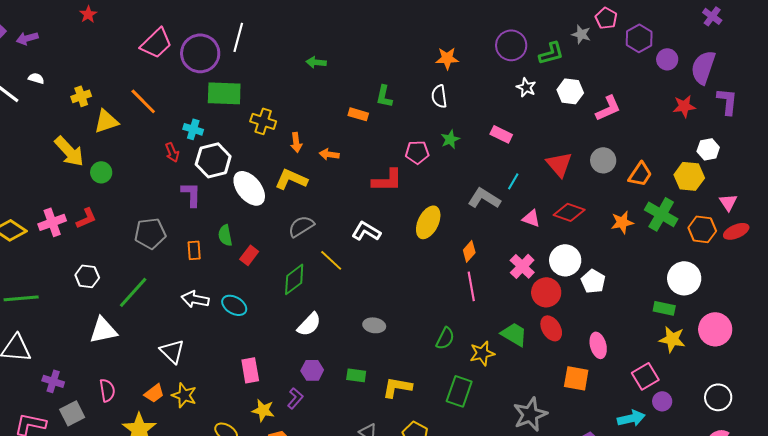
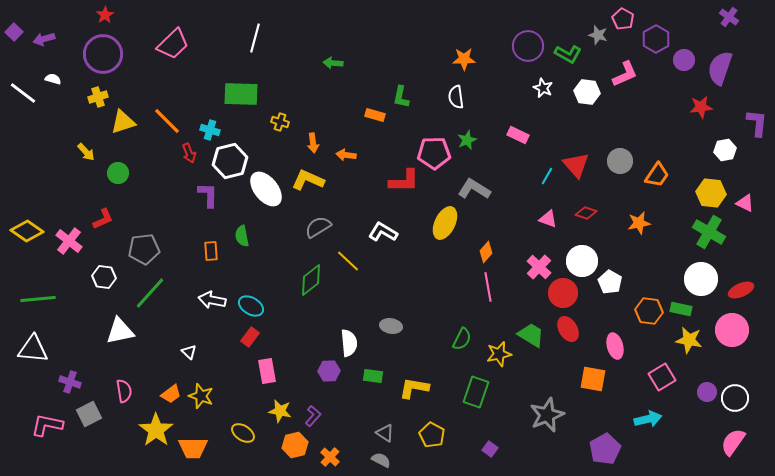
purple circle: (200, 53) -> (103, 54), moved
green L-shape: (551, 53) -> (568, 54), turned 44
orange line: (143, 101) -> (167, 121), moved
purple L-shape: (727, 101) -> (757, 123), moved
pink L-shape: (608, 108) -> (625, 74), moved
yellow cross: (263, 121) -> (280, 122), size x0.7
yellow arrow: (69, 151) -> (86, 152), size x0.6
pink pentagon: (417, 152) -> (434, 153), size x1.4
yellow hexagon: (689, 176) -> (711, 193), moved
cyan line: (513, 181) -> (547, 176), moved
gray L-shape: (484, 198) -> (474, 189), moved
pink triangle: (728, 202) -> (745, 203), turned -30
red diamond: (569, 212) -> (586, 213), size x0.7
green cross: (661, 214) -> (709, 232), moved
pink cross: (52, 222) -> (69, 241), moved, turned -32
orange hexagon: (702, 229) -> (649, 311), moved
red ellipse: (736, 231) -> (741, 290), moved
gray pentagon: (150, 233) -> (144, 249), moved
red rectangle: (249, 255) -> (250, 337), moved
white semicircle: (309, 324) -> (349, 343), moved, turned -48
white triangle: (172, 351) -> (189, 352), size x0.6
purple L-shape: (295, 398) -> (313, 416), moved
purple circle: (662, 401) -> (707, 392), moved

